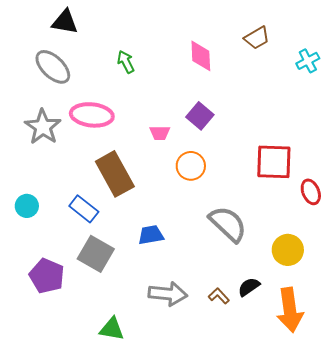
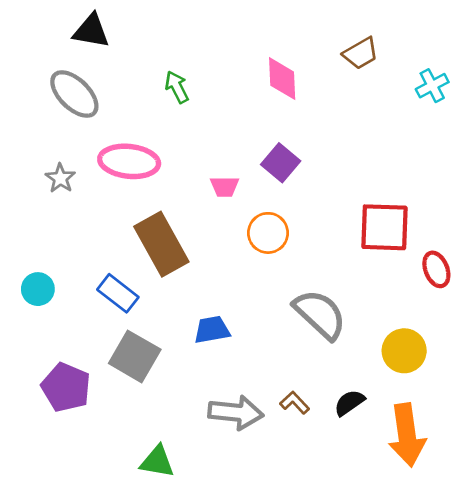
gray star: (43, 127) -> (60, 178), size x0.6
brown L-shape: (219, 296) -> (295, 403), moved

